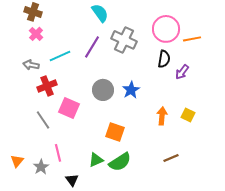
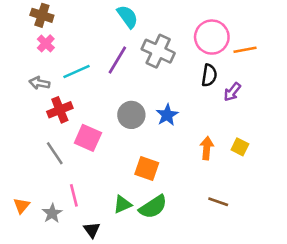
brown line: (171, 158) -> (218, 202), turned 42

